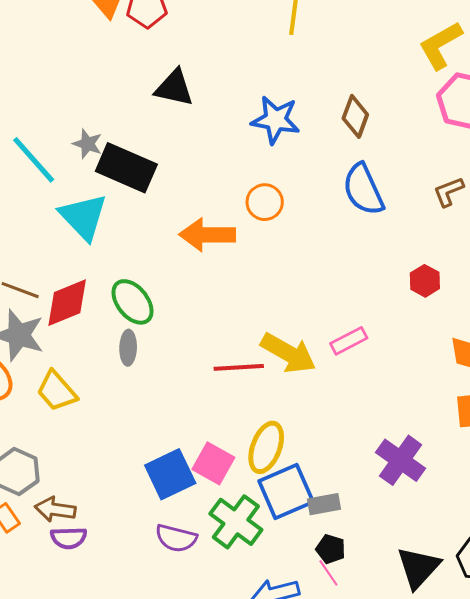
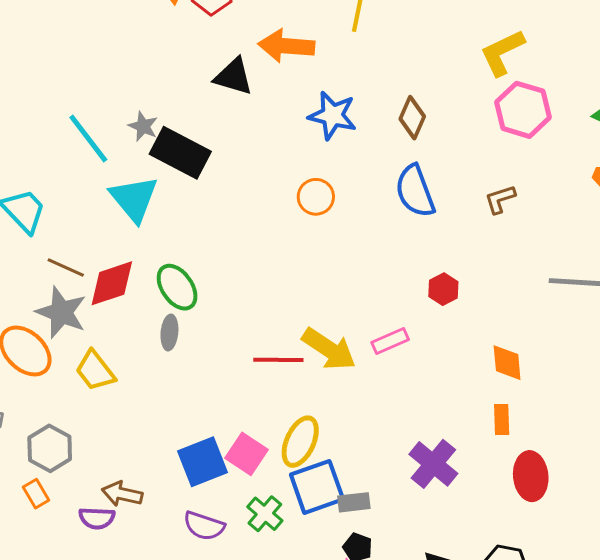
orange arrow: (207, 235) -> (286, 46), moved
red hexagon: (425, 281) -> (443, 289), moved
brown arrow: (55, 509) -> (122, 494), moved
green cross: (236, 522) -> (265, 514), size x0.7

